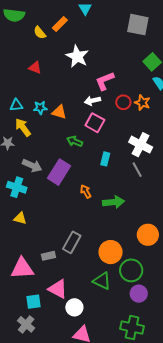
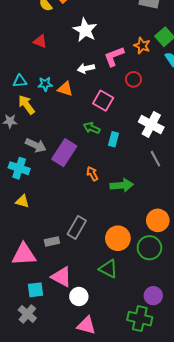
white arrow: (92, 101) -> (86, 68), moved
orange star: (142, 103) -> (142, 46), moved
green arrow: (75, 141) -> (92, 128), moved
gray line: (137, 170) -> (155, 159), moved
green circle: (131, 270) -> (149, 248), moved
purple circle: (139, 294) -> (153, 296), moved

